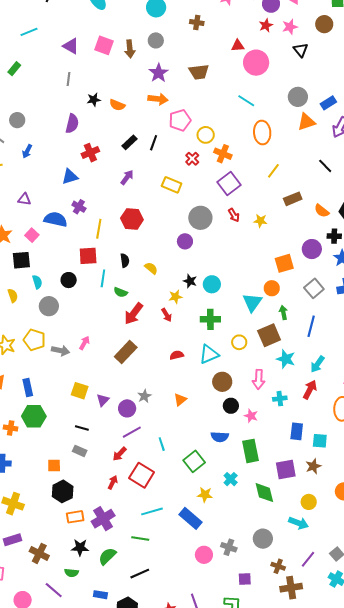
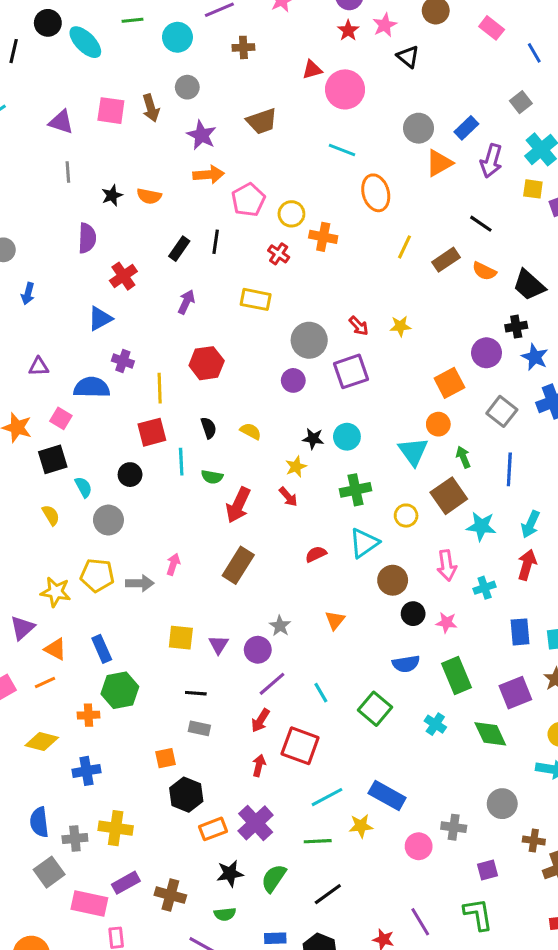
purple square: (229, 183) -> (351, 371), moved, turned 30
brown rectangle: (293, 199) -> (446, 260), moved
orange semicircle: (322, 211) -> (484, 271), moved
yellow star: (205, 495) -> (361, 826), moved

